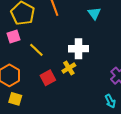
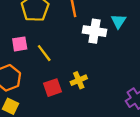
pink square: (14, 37) -> (20, 44), moved
white cross: (79, 49) -> (94, 31), moved

